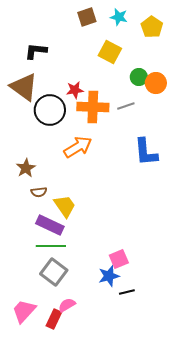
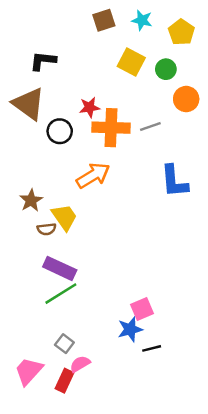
green circle: (139, 77) -> (166, 69), moved
black circle: (50, 110) -> (60, 131), size x0.7
yellow trapezoid: (65, 206) -> (64, 217), moved
green line: (51, 246) -> (61, 294), turned -32
gray square: (54, 272) -> (64, 344), moved, size x0.6

